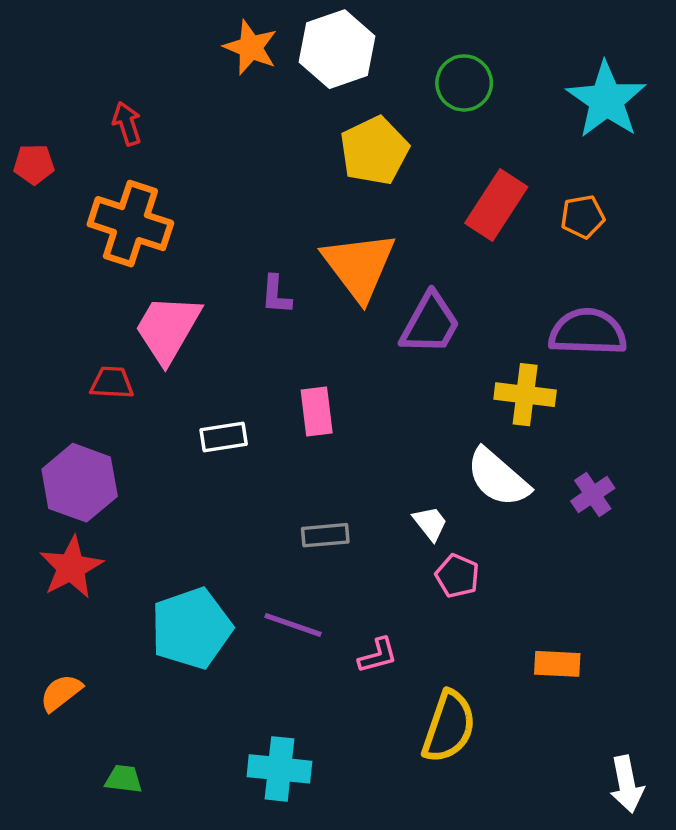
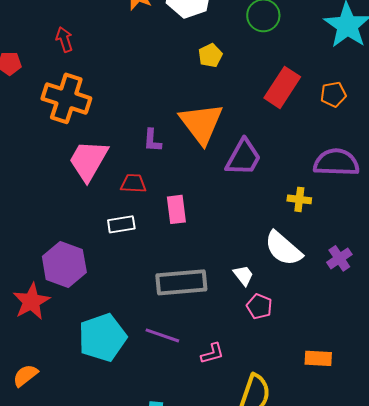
yellow pentagon: (374, 151) -> (210, 55), size x0.6
red trapezoid: (112, 383) -> (133, 183), moved
yellow cross: (525, 395) -> (299, 199), size x0.7
purple hexagon: (80, 483) -> (64, 264), moved
gray rectangle: (325, 535) -> (181, 282), size x1.8

